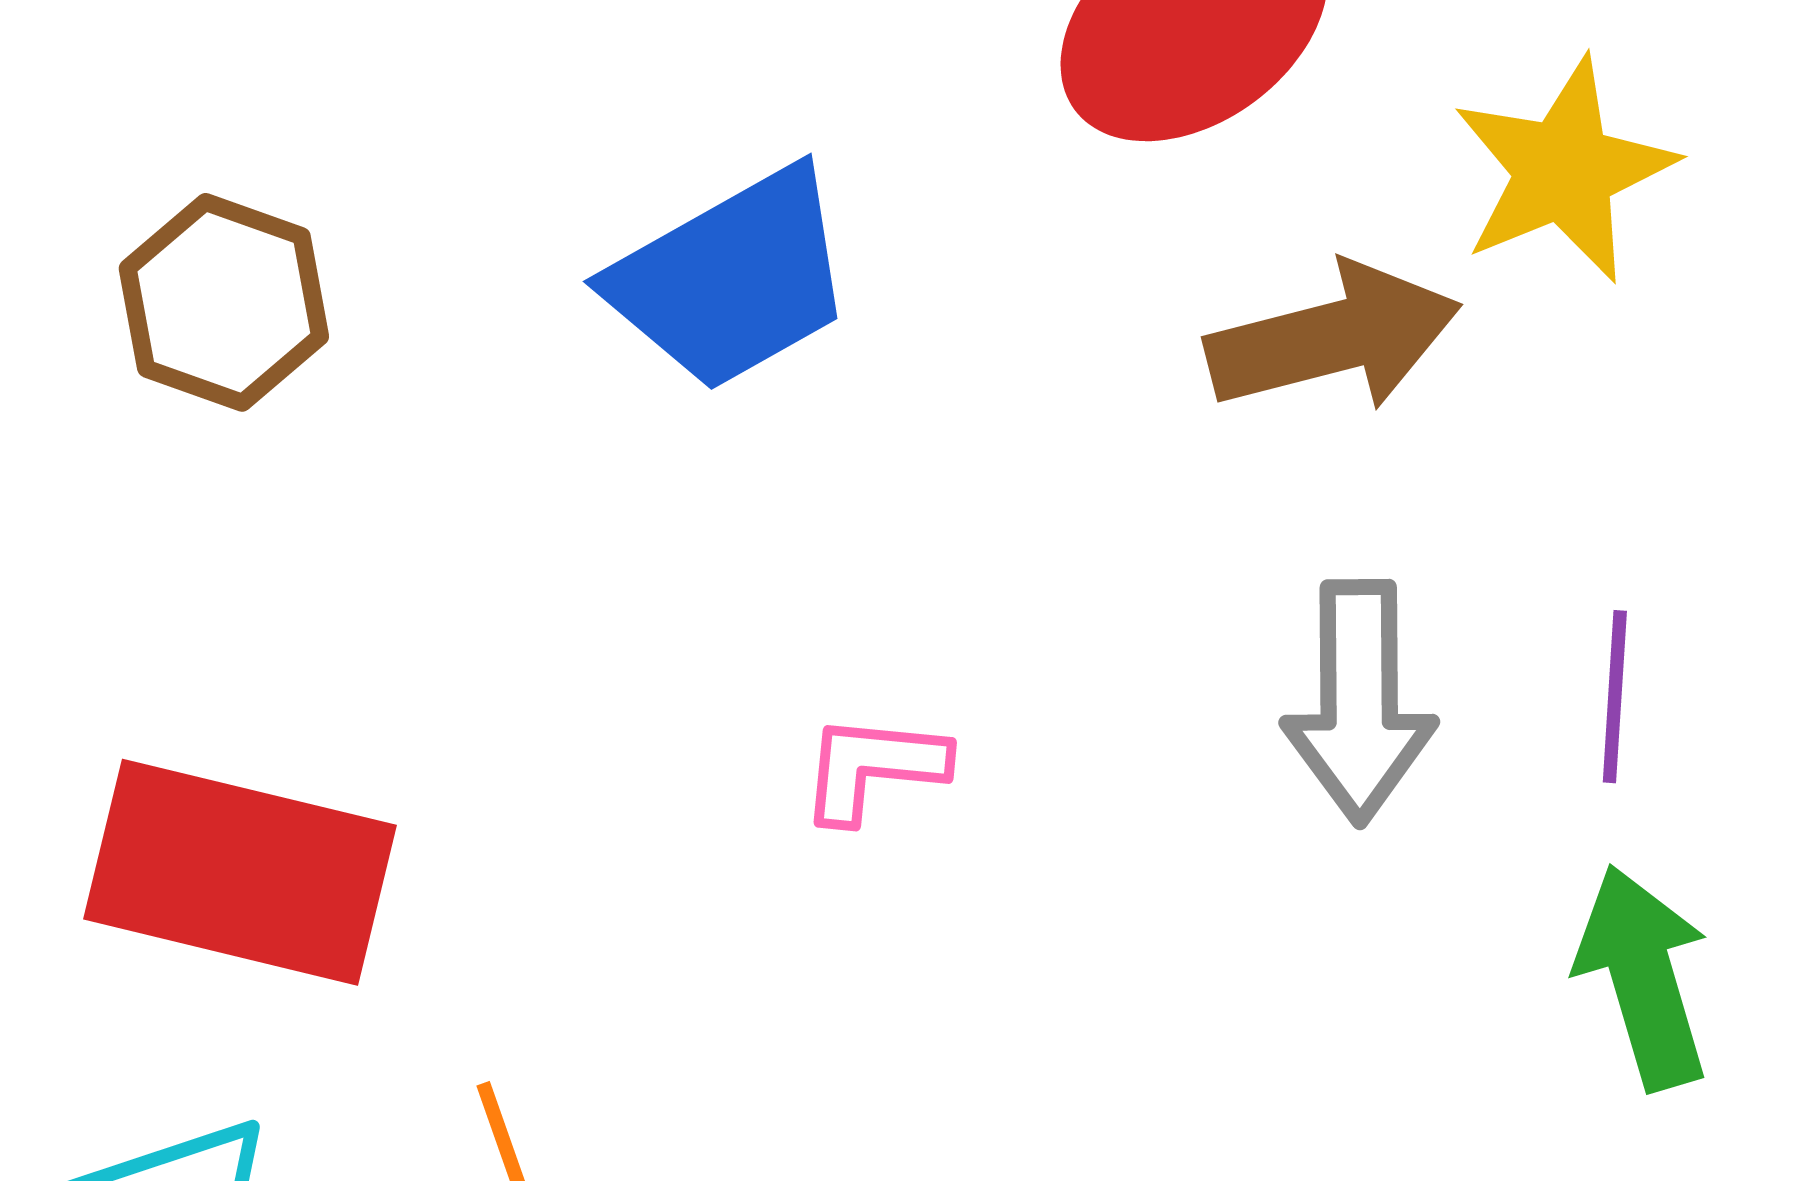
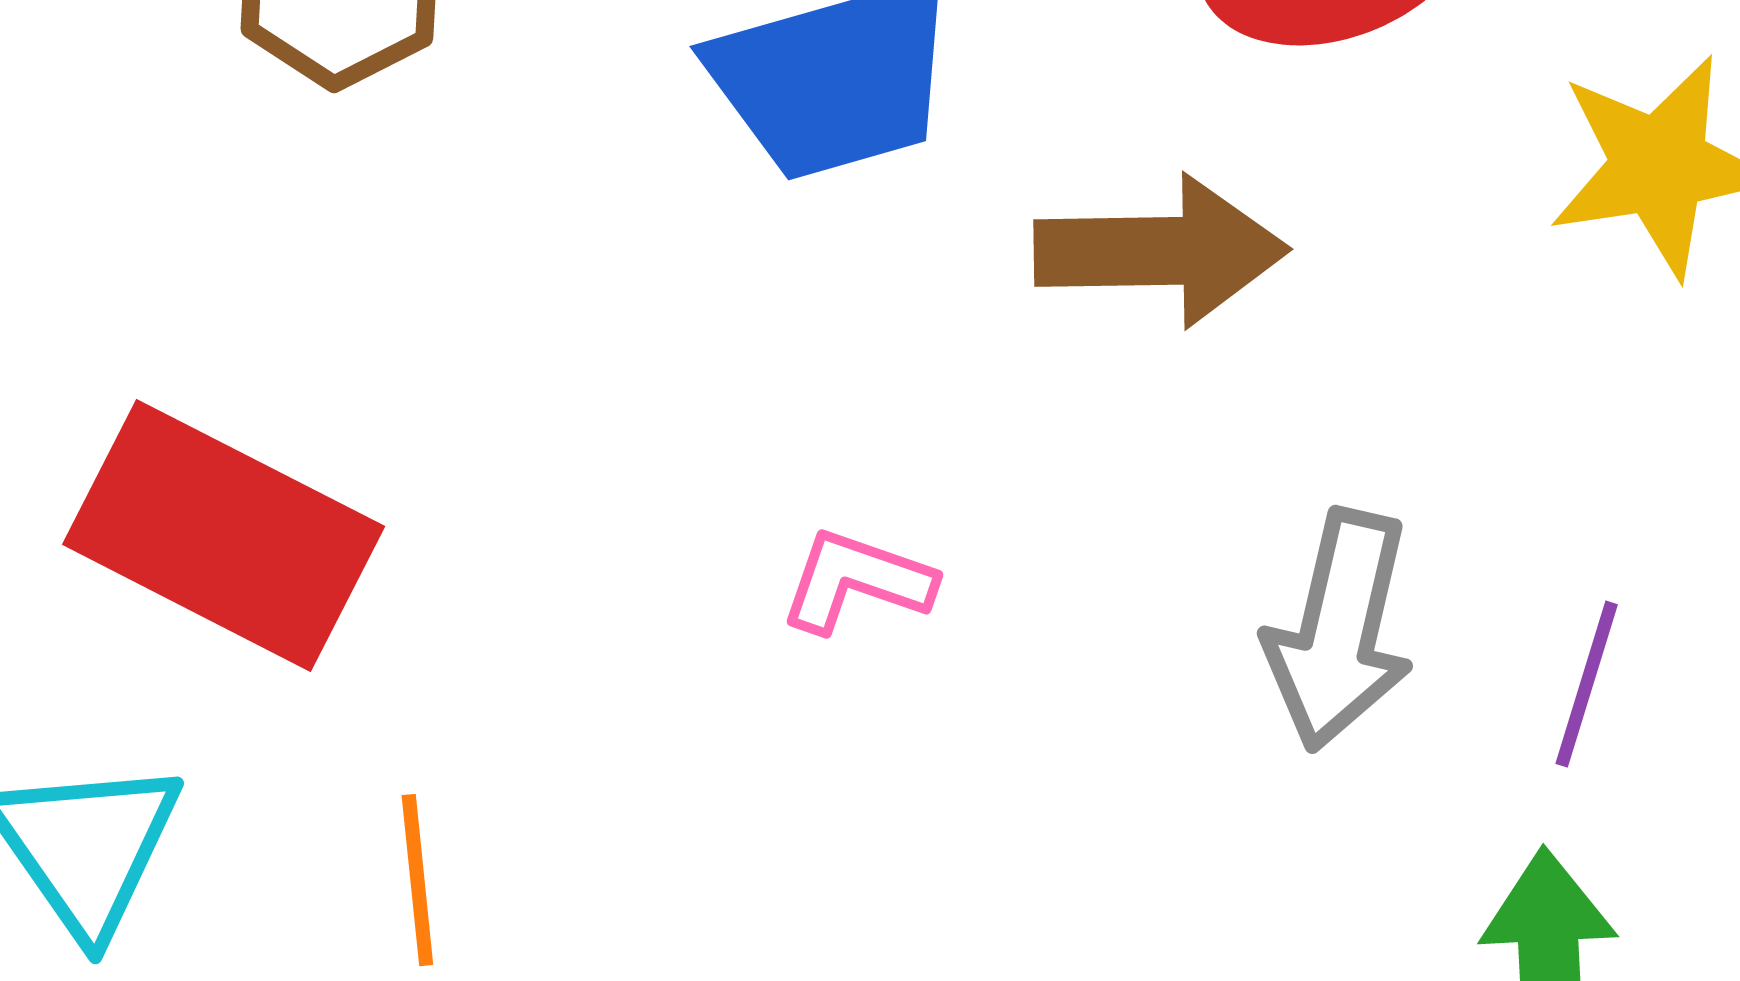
brown arrow: (1333, 338) -> (1161, 251), moved

